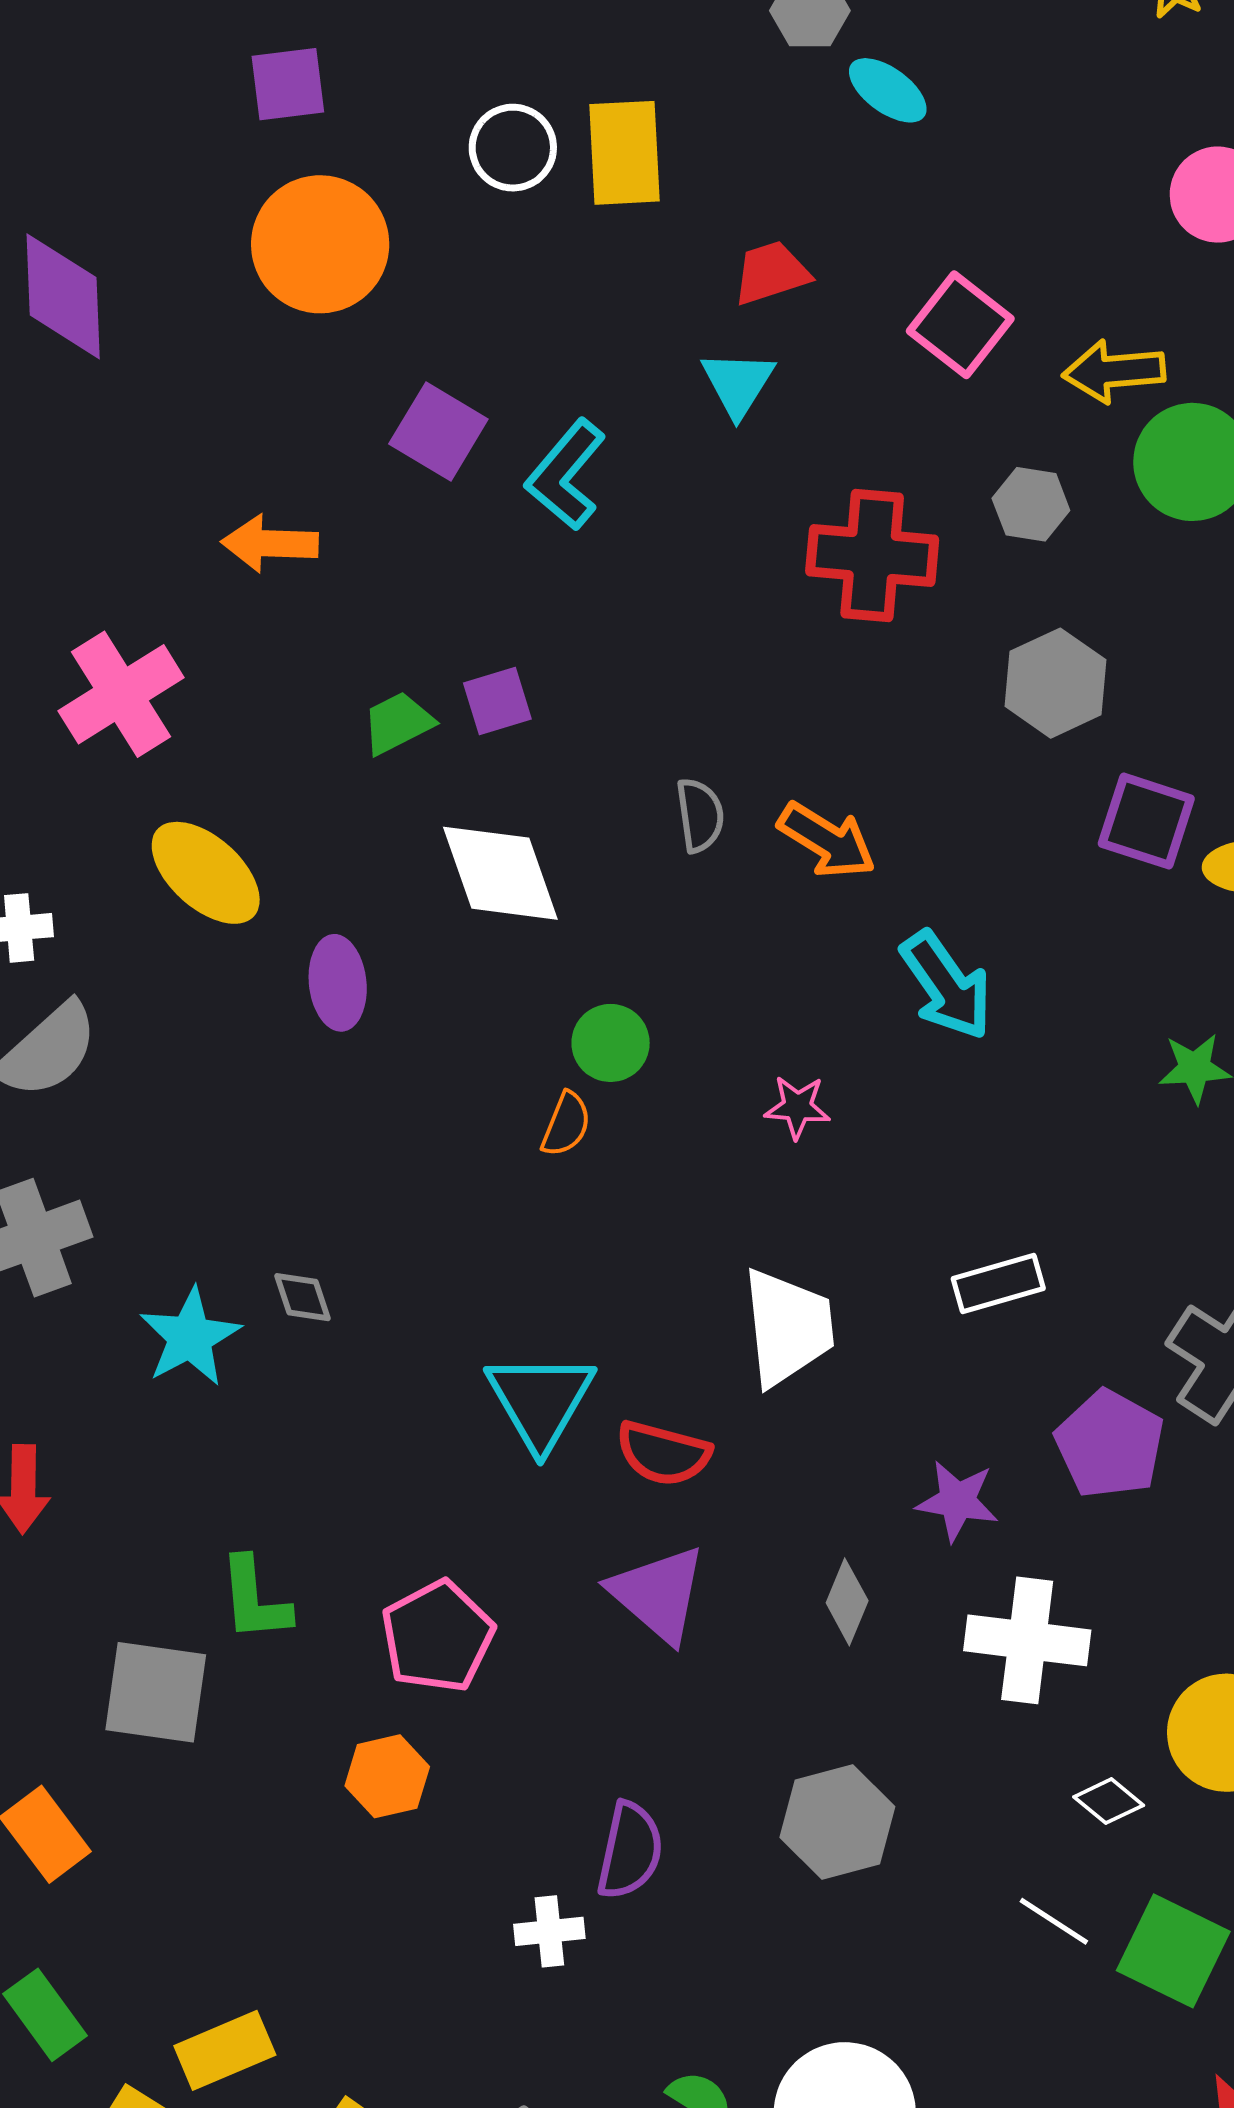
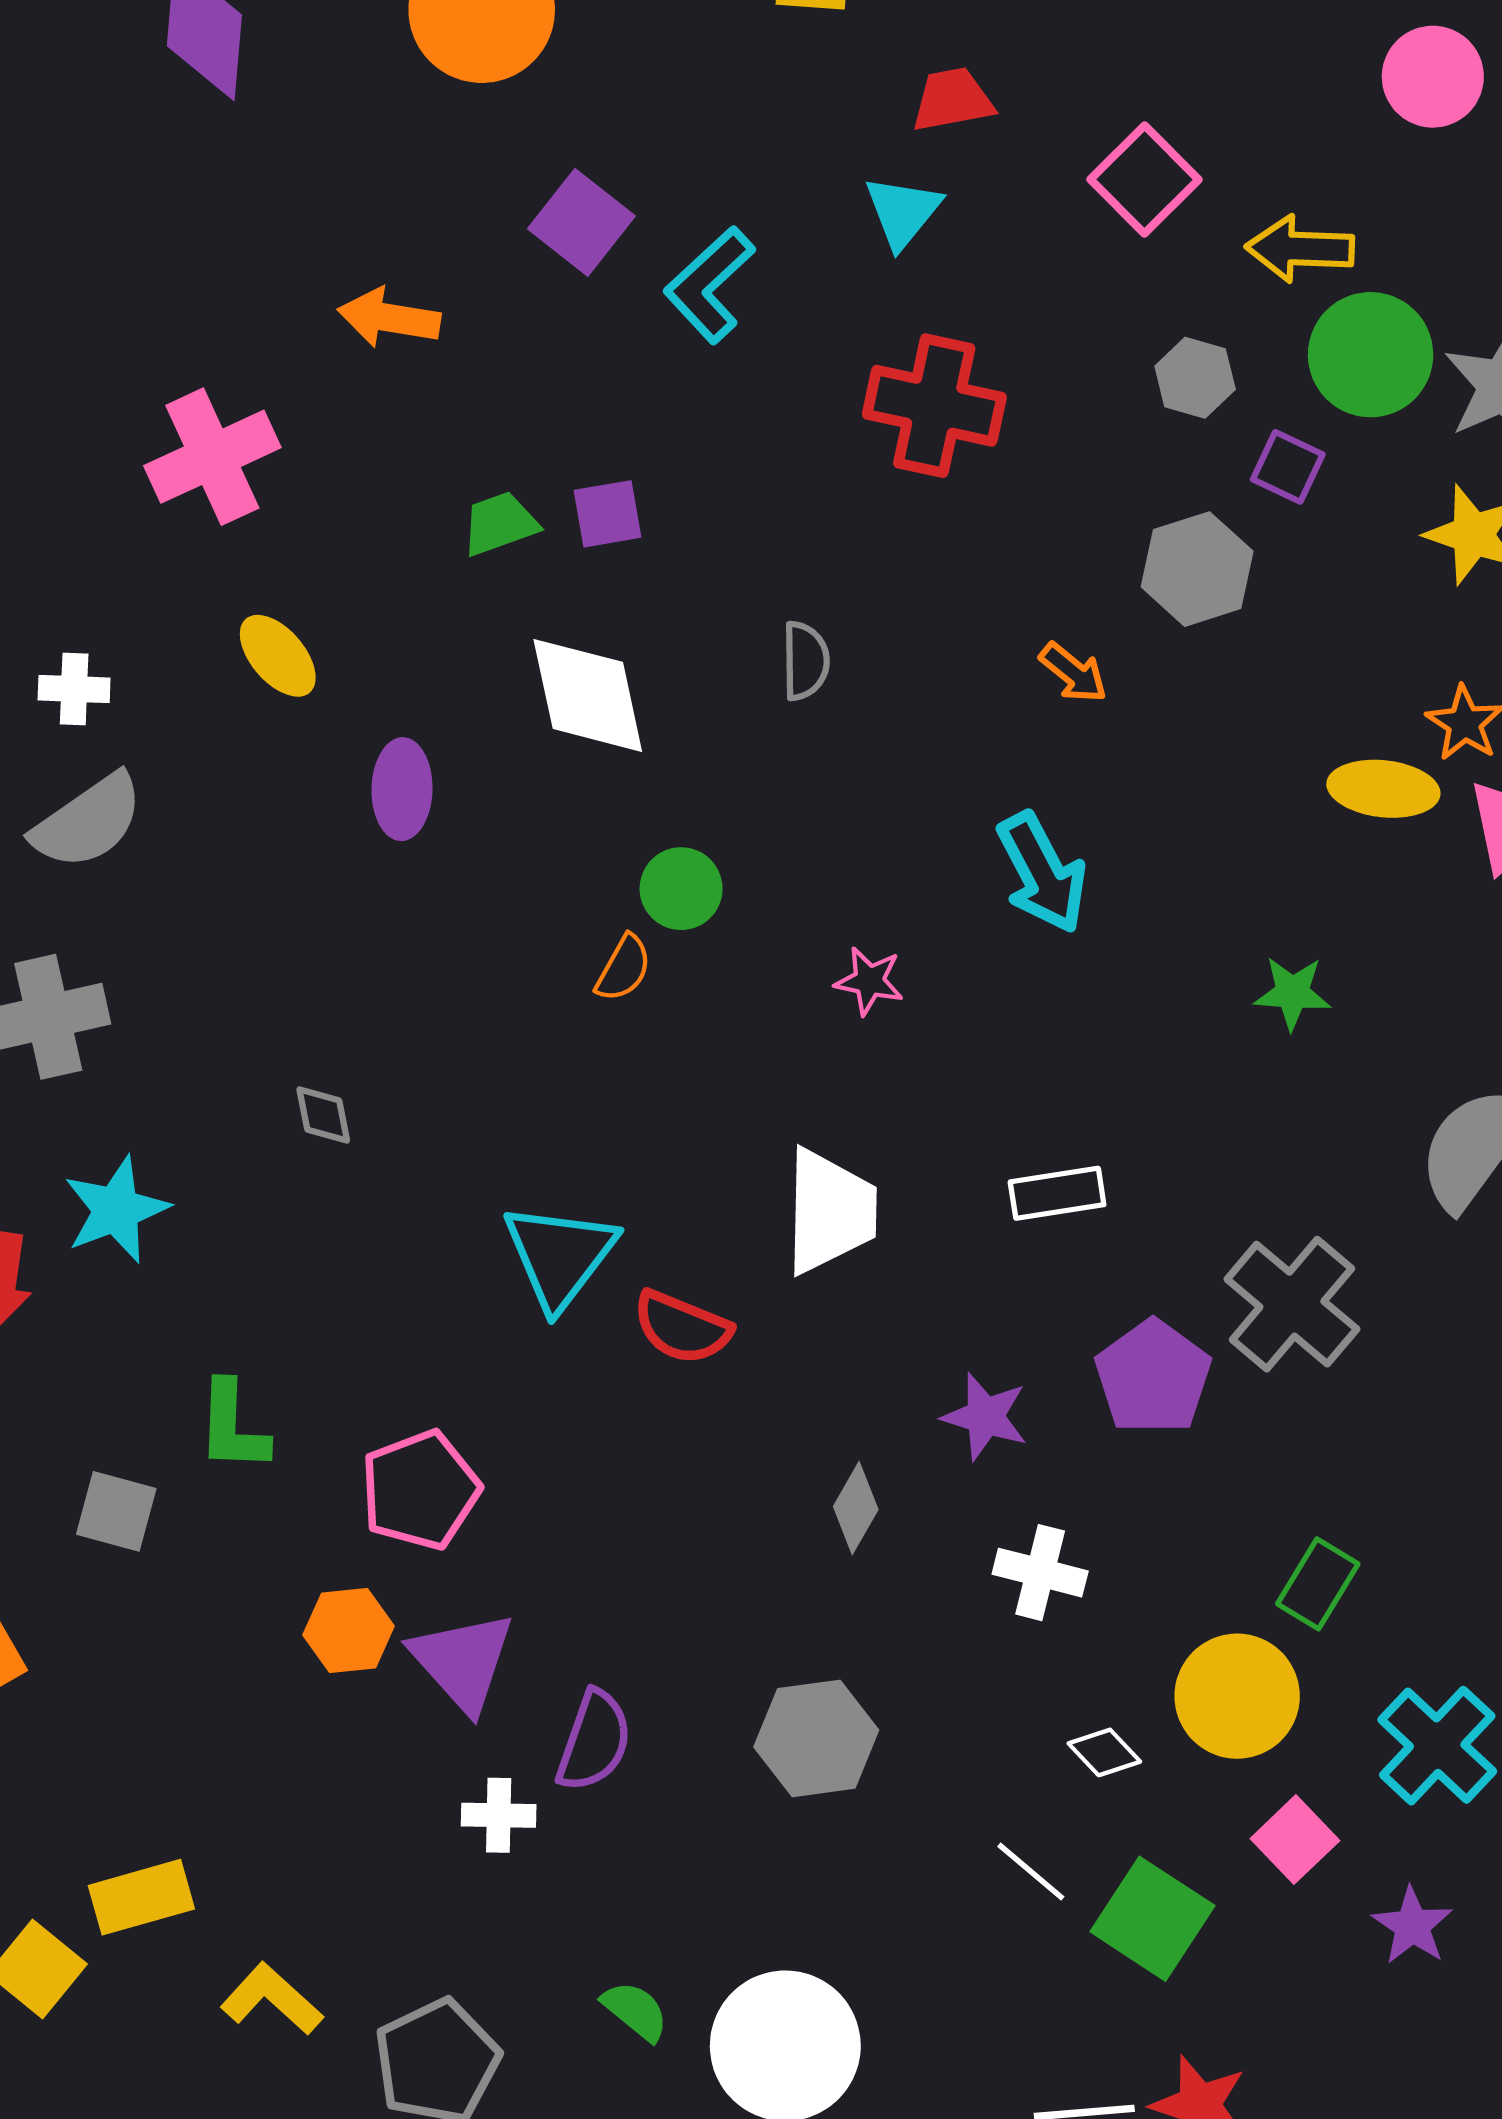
red cross: (872, 556) -> (934, 406), moved
purple square: (1146, 821) -> (1288, 467), moved, size x0.7
orange arrow: (827, 840) -> (1073, 673), moved, size x0.7
yellow ellipse: (206, 873) -> (278, 656), size x0.7
cyan star: (190, 1337) -> (116, 1210), moved
purple triangle: (658, 1594) -> (463, 1661), moved
white cross: (1027, 1640) -> (1040, 1573), size x0.7
gray square: (156, 1692) -> (116, 1511), size x0.7

